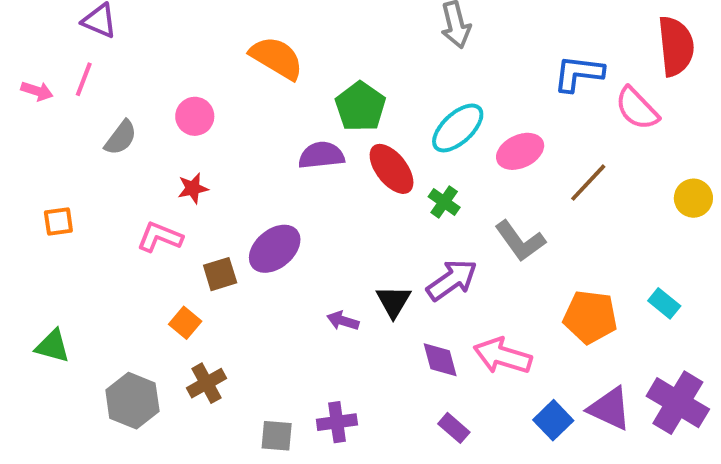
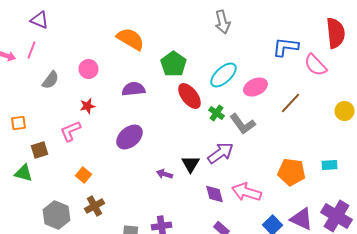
purple semicircle: (321, 155) -> (134, 89), moved
pink L-shape: (160, 237) -> (70, 131), turned -45
gray L-shape: (520, 241) -> (242, 124), moved
brown square: (220, 274) -> (40, 150), moved
cyan rectangle: (664, 303) -> (330, 165), turned -42
green triangle: (53, 346) -> (24, 173), moved

